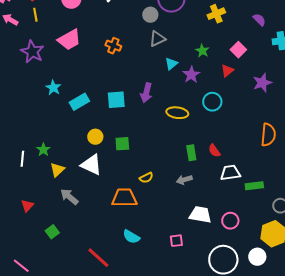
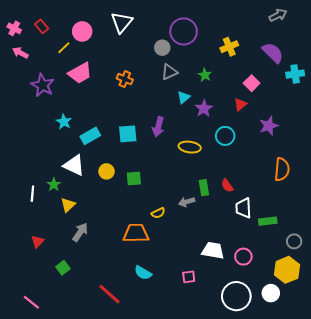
yellow line: (35, 15) -> (64, 48), moved, turned 56
purple semicircle: (259, 20) -> (273, 53), size x1.6
green star: (202, 51) -> (205, 75), moved
purple star: (262, 83) -> (269, 126), moved
white triangle: (91, 165) -> (74, 165), moved
white trapezoid: (230, 173) -> (243, 208), turned -85
gray arrow: (184, 180) -> (187, 202), moved
gray arrow: (69, 197) -> (80, 232), turned 84

